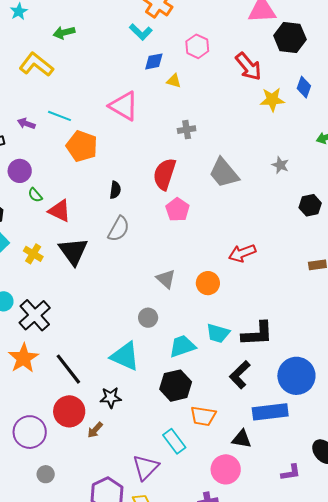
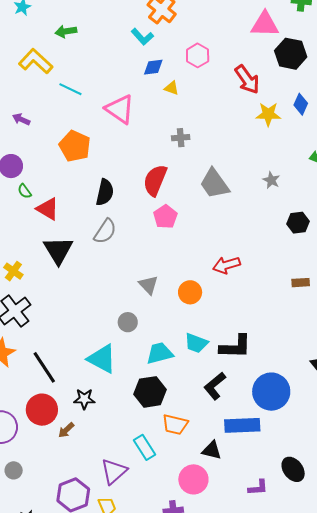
cyan line: (60, 116) -> (70, 89), moved
black semicircle: (115, 190) -> (105, 192), size x1.5
yellow cross: (33, 254) -> (13, 271), moved

